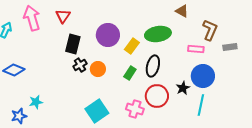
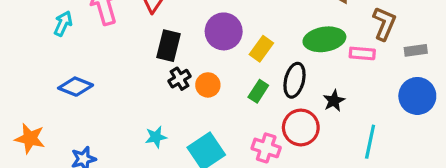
green ellipse: (158, 34) -> (324, 39), moved
blue circle: (203, 76) -> (417, 96), moved
black star: (183, 88) -> (334, 101), moved
cyan star: (36, 102) -> (156, 137), moved

